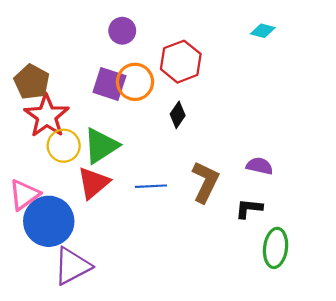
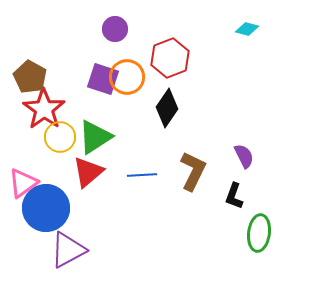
black diamond: (178, 115) -> (167, 108), size x1.5
purple semicircle: (260, 166) -> (244, 156), turned 50
black L-shape: (249, 209) -> (234, 196), turned -76

